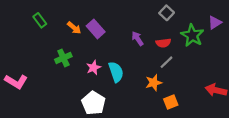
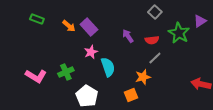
green rectangle: (40, 20) -> (37, 19), turned -32
green cross: (63, 58) -> (66, 72), moved
pink star: (93, 68) -> (91, 52), moved
pink L-shape: (16, 82) -> (36, 76), moved
orange square: (171, 102) -> (131, 95), moved

